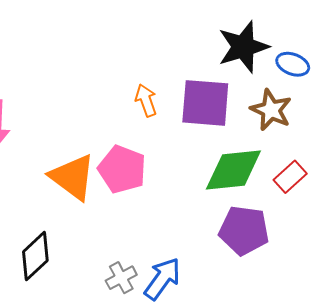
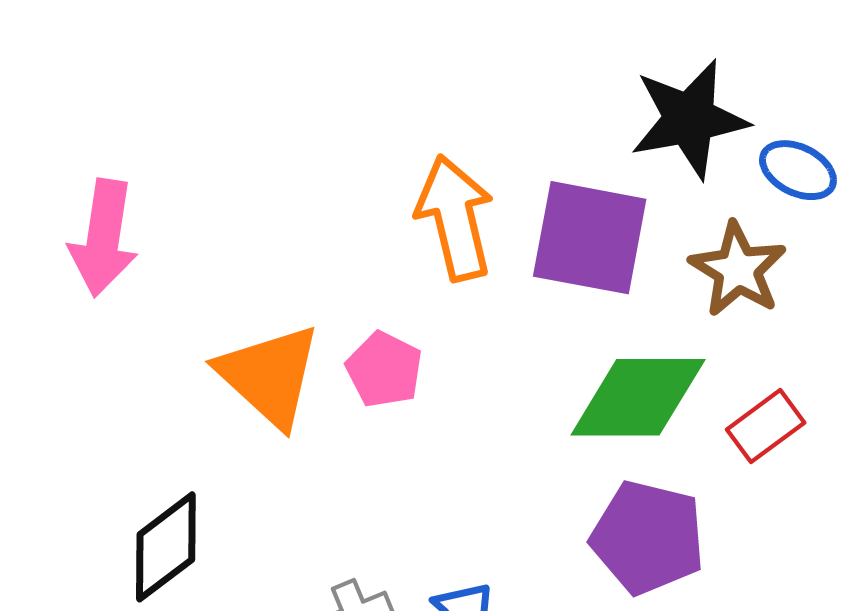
orange arrow: (146, 100) -> (455, 218), size x1.6
pink pentagon: (122, 169) -> (384, 370), size x0.7

